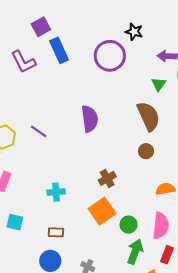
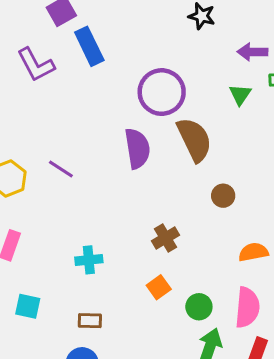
purple circle: (110, 56) -> (162, 92), moved
brown semicircle: (148, 116) -> (194, 140), moved
orange square: (102, 211) -> (159, 287), size x0.6

